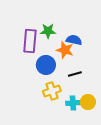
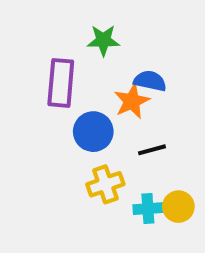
green star: (48, 31) -> (103, 40), moved
orange star: (65, 50) -> (132, 101), turned 30

